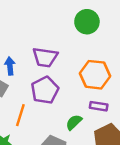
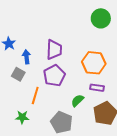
green circle: (87, 22) -> (101, 18), moved
purple trapezoid: (45, 57) -> (54, 50), turned -95

